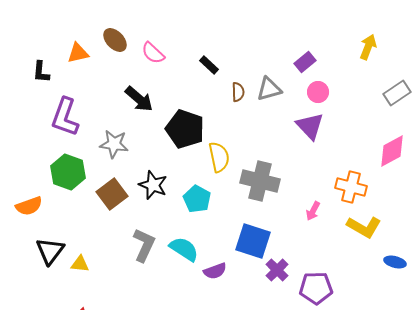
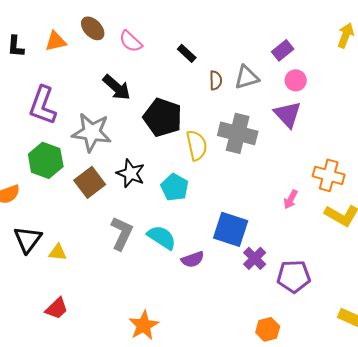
black L-shape: (41, 72) -> (16, 46), moved
gray star: (114, 144) -> (92, 132), size x1.4
gray cross: (260, 181) -> (238, 133), moved

